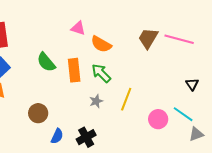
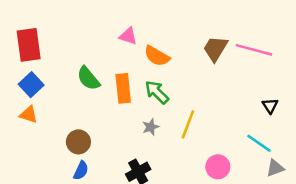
pink circle: (158, 119) -> (218, 167), moved
blue semicircle: (57, 136) -> (81, 171), moved

